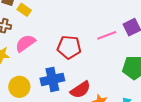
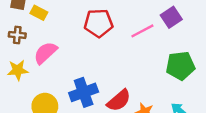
red pentagon: (69, 47) -> (98, 23), moved

